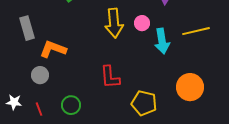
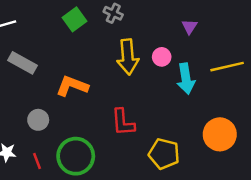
gray rectangle: (27, 28) -> (22, 63), turned -45
orange L-shape: (53, 49) -> (72, 86), moved
green circle: (71, 105) -> (76, 156), size x1.6

